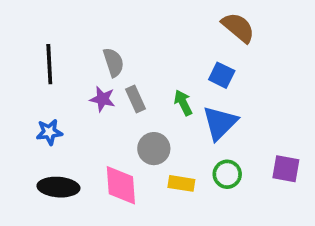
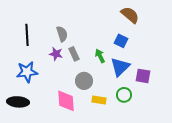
blue star: (49, 132) -> (27, 72), size x1.5
purple square: (286, 169) -> (143, 76), moved
black ellipse: (58, 187) -> (18, 102), moved

